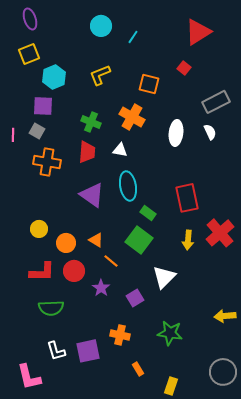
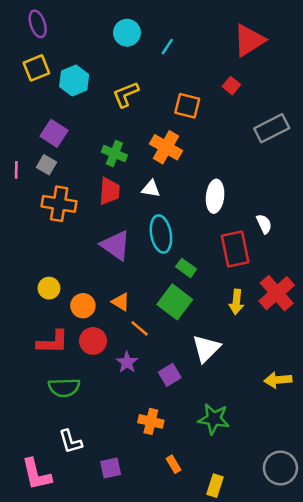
cyan hexagon: (54, 77) -> (74, 81), moved
purple square: (43, 106) -> (54, 133), turned 30
white semicircle: (210, 132) -> (264, 224), moved
white ellipse: (176, 133) -> (215, 196), moved
yellow arrow: (225, 316) -> (278, 380), moved
purple square: (88, 351) -> (111, 468), moved, size x0.7

